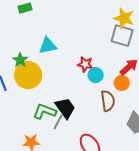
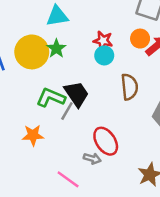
green star: (20, 60) -> (56, 49), moved
cyan circle: (96, 75) -> (104, 55), moved
orange circle: (122, 83) -> (140, 39), moved

